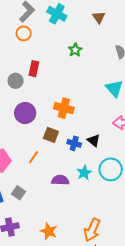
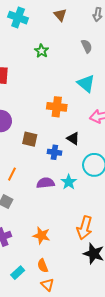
orange cross: (64, 108) -> (57, 107), moved
blue cross: (74, 143) -> (54, 152), moved
orange line: (33, 157) -> (12, 174), moved
cyan star: (84, 173) -> (69, 182), moved

